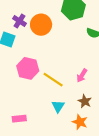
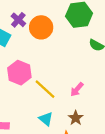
cyan triangle: (58, 106) -> (46, 119), turned -32

